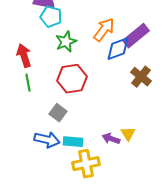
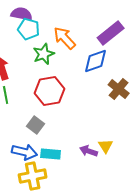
orange arrow: (104, 30) -> (65, 38), moved, turned -80
purple rectangle: (136, 36) -> (111, 33), moved
yellow cross: (86, 164) -> (33, 176), moved

